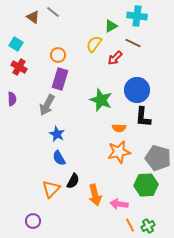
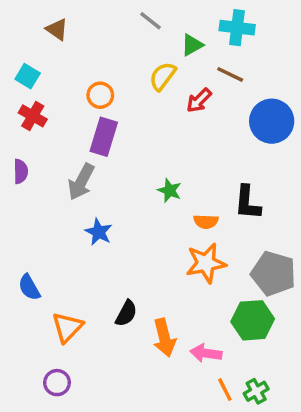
gray line: (53, 12) -> (150, 21), moved
blue circle: (137, 90) -> (272, 121), moved
green star: (101, 100) -> (170, 190), moved, size x0.6
blue semicircle: (59, 158) -> (29, 287), moved
orange triangle: (51, 189) -> (67, 327), moved

